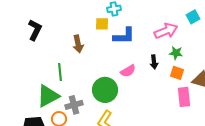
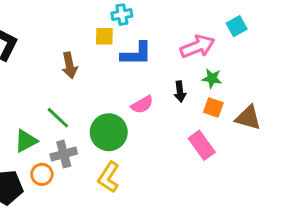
green line: (60, 72) -> (58, 118), moved, turned -42
green triangle: (48, 96) -> (26, 141), size x0.7
pink rectangle: (184, 97) -> (202, 145), moved, turned -30

